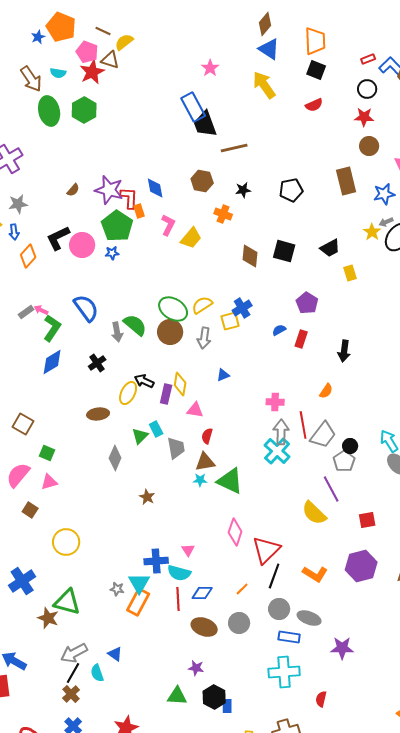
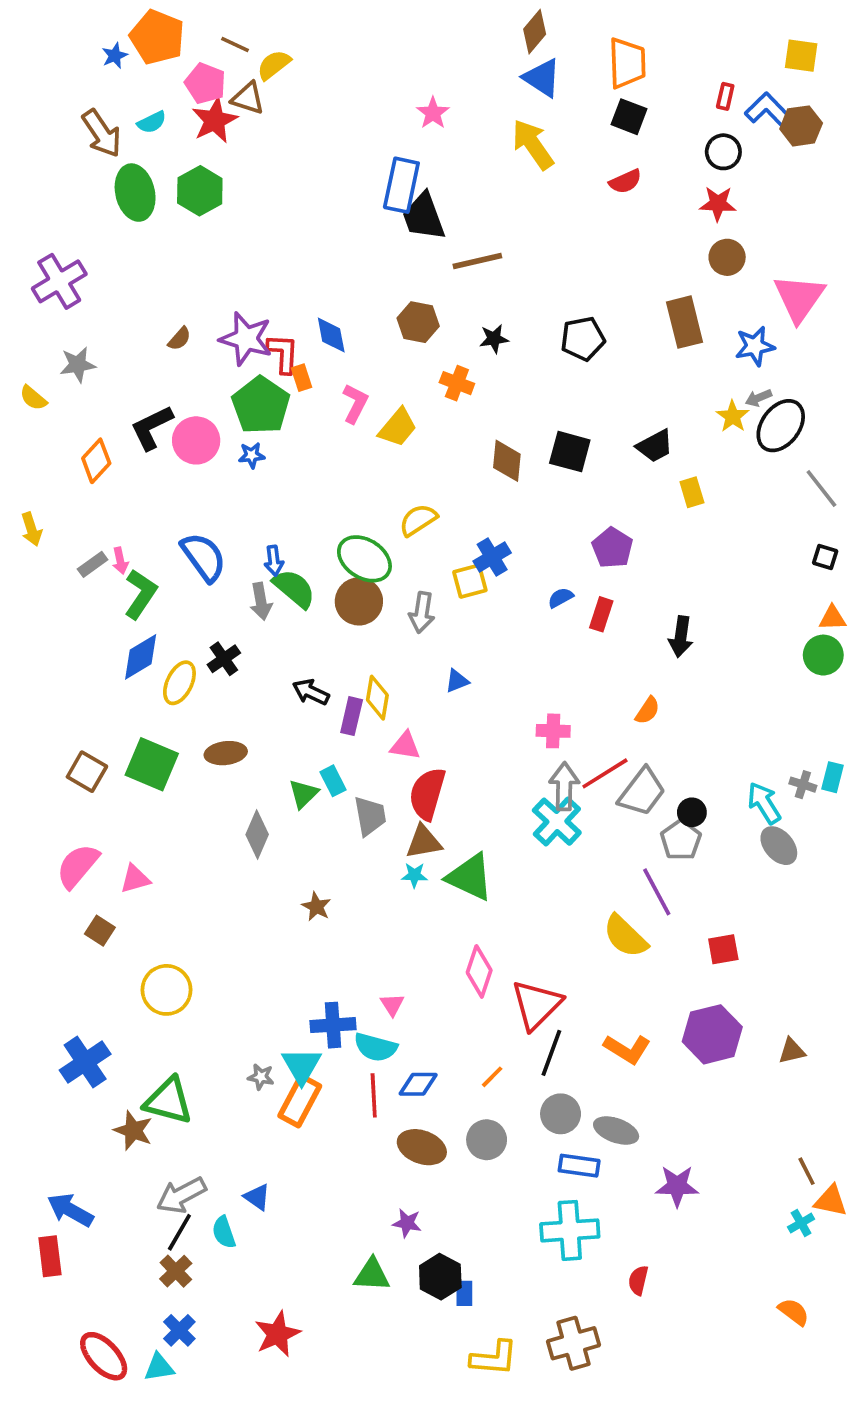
red rectangle: (368, 59) -> (725, 96), turned -56
cyan semicircle: (58, 73) -> (152, 122), turned -35
blue rectangle: (193, 107) -> (401, 185), turned 40
blue arrow: (14, 232) -> (274, 561), moved
yellow semicircle: (202, 305) -> (418, 520), moved
pink arrow: (41, 310) -> (120, 561), turned -128
yellow ellipse: (128, 393) -> (179, 683), moved
red line: (303, 425) -> (605, 773), turned 68
red semicircle: (207, 436) -> (427, 794), size x1.8
green square: (47, 453) -> (152, 764), moved, size x1.8

